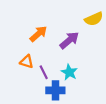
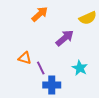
orange arrow: (38, 34) -> (40, 14), moved
cyan star: (69, 72) -> (80, 68), moved

